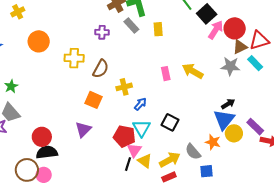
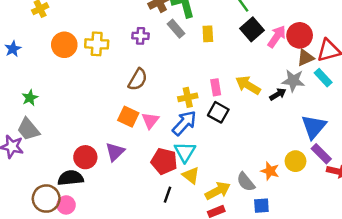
black square: (207, 14) -> (252, 29), moved
yellow cross: (74, 58) -> (97, 44), moved
yellow cross: (124, 87) -> (188, 97), moved
blue arrow: (140, 104) -> (184, 123), size x1.6
black arrow: (228, 104) -> (278, 94), moved
blue triangle: (224, 119) -> (314, 127), moved
black square: (170, 122) -> (218, 112), moved
red circle: (42, 137) -> (85, 157), moved
pink triangle: (134, 150) -> (150, 120), moved
yellow triangle: (145, 161) -> (191, 175), moved

